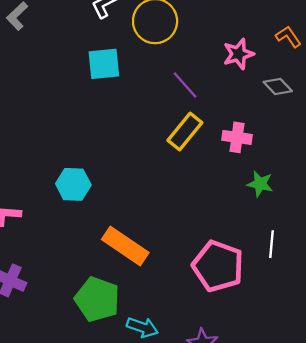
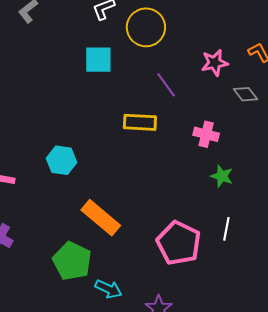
yellow rectangle: (185, 131) -> (140, 122), moved, turned 48

